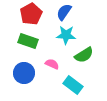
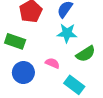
green rectangle: (28, 41) -> (15, 41), moved

